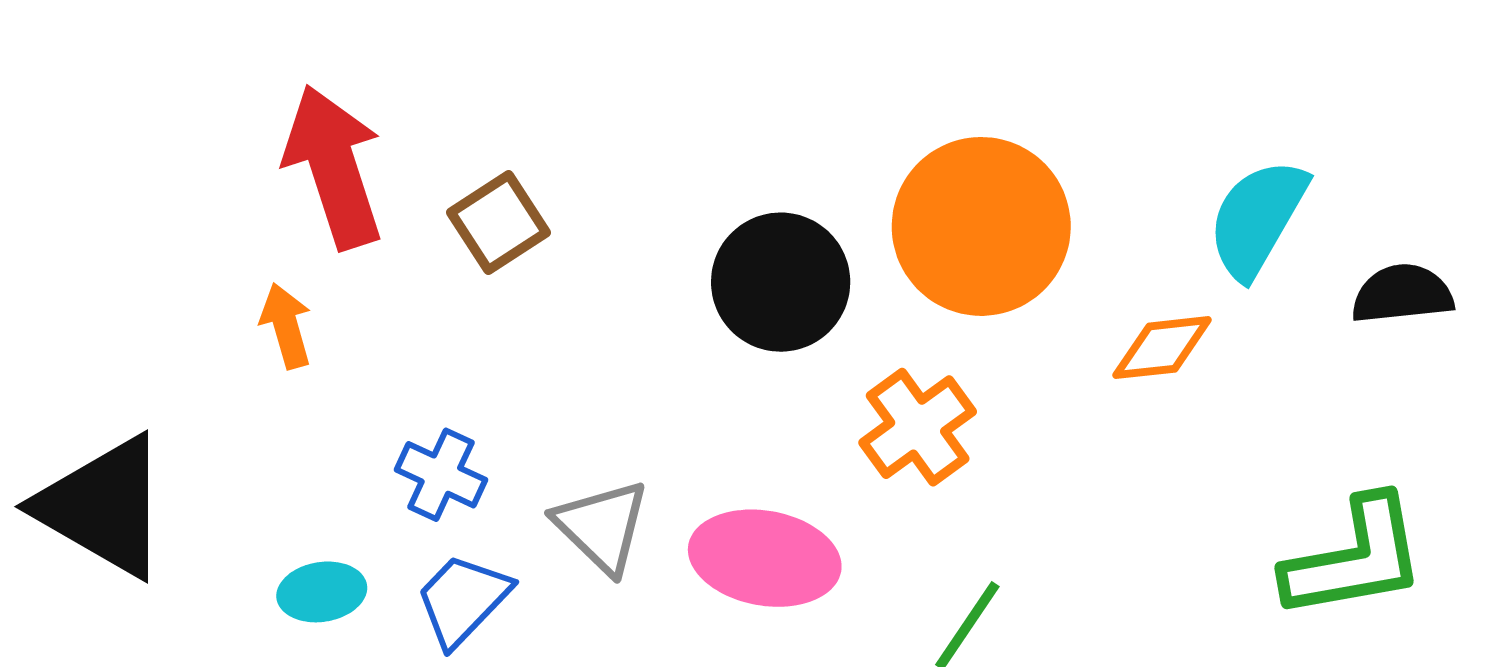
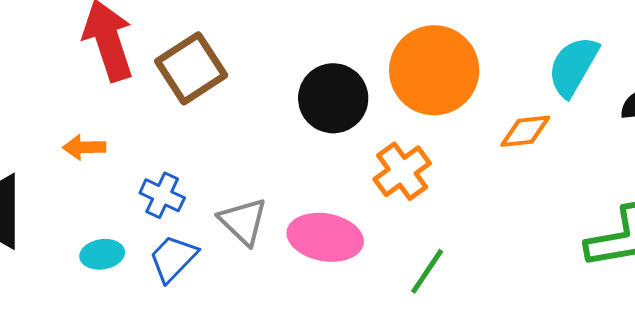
brown square: (499, 222) -> (191, 68), size x1.4
orange arrow: (286, 326) -> (84, 147), moved, turned -75

